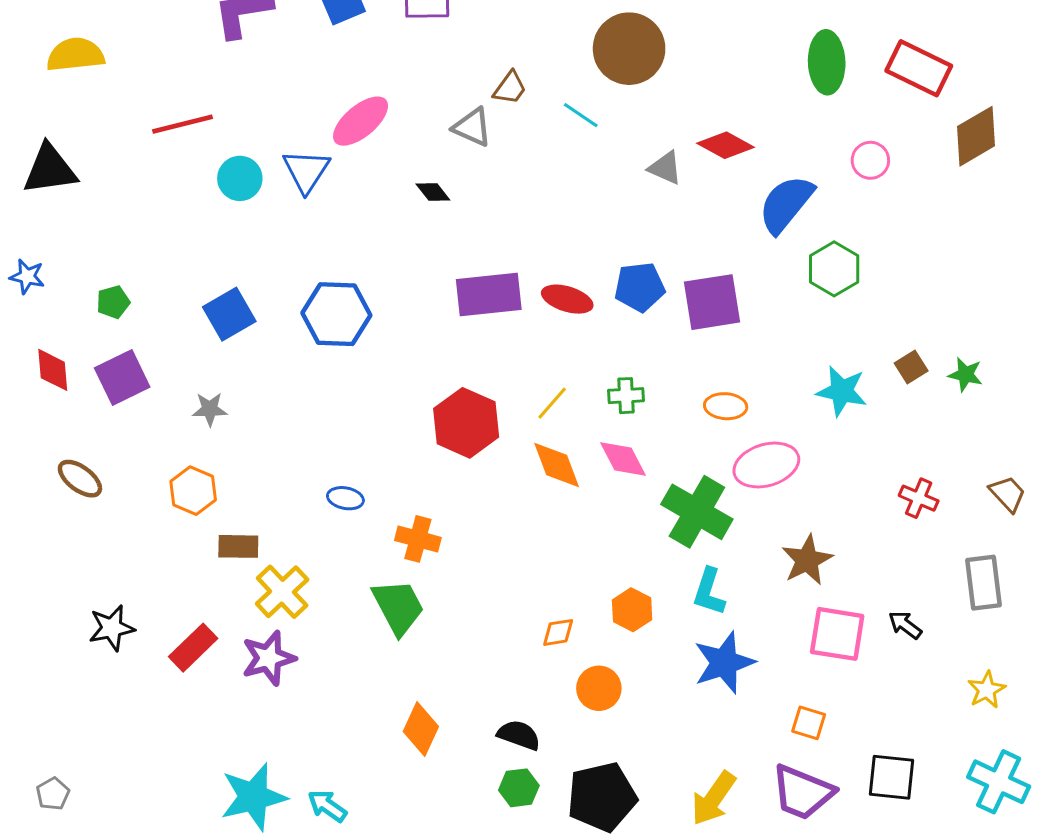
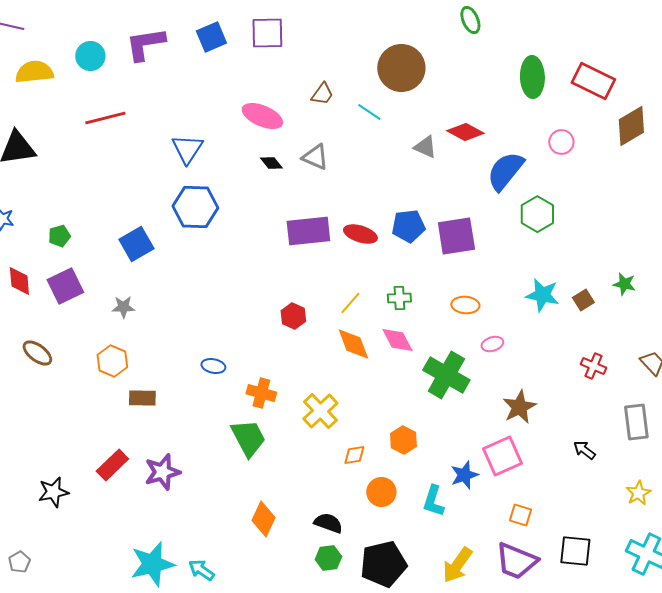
pink ellipse: (361, 121) -> (262, 116), moved, turned 63
gray triangle: (472, 127) -> (315, 157), moved
cyan circle: (240, 178) -> (90, 56), moved
blue hexagon: (336, 314) -> (195, 207), moved
brown square: (911, 367) -> (583, 300), moved
red hexagon: (466, 423) -> (293, 316), size x0.6
pink ellipse: (766, 465) -> (492, 344), size x0.5
yellow cross: (282, 592) -> (320, 411), moved
cyan L-shape: (709, 592) -> (433, 501), moved
black star: (112, 628) -> (53, 492), moved
pink square: (837, 634) -> (502, 456), moved, turned -33
blue star: (724, 663) -> (464, 475), size x0.7

